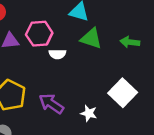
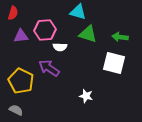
white square: (123, 93) -> (114, 63), moved, turned -30
purple arrow: (51, 104) -> (49, 68), moved

